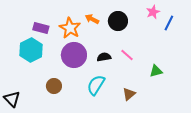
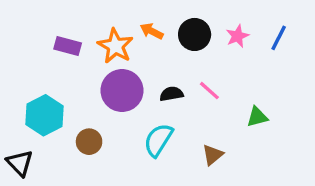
pink star: (153, 12) -> (237, 36), moved
cyan hexagon: (31, 50) -> (45, 115), moved

